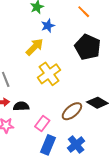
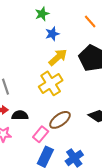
yellow arrow: (35, 47) -> (58, 57), moved
brown ellipse: (72, 111) -> (60, 120), moved

